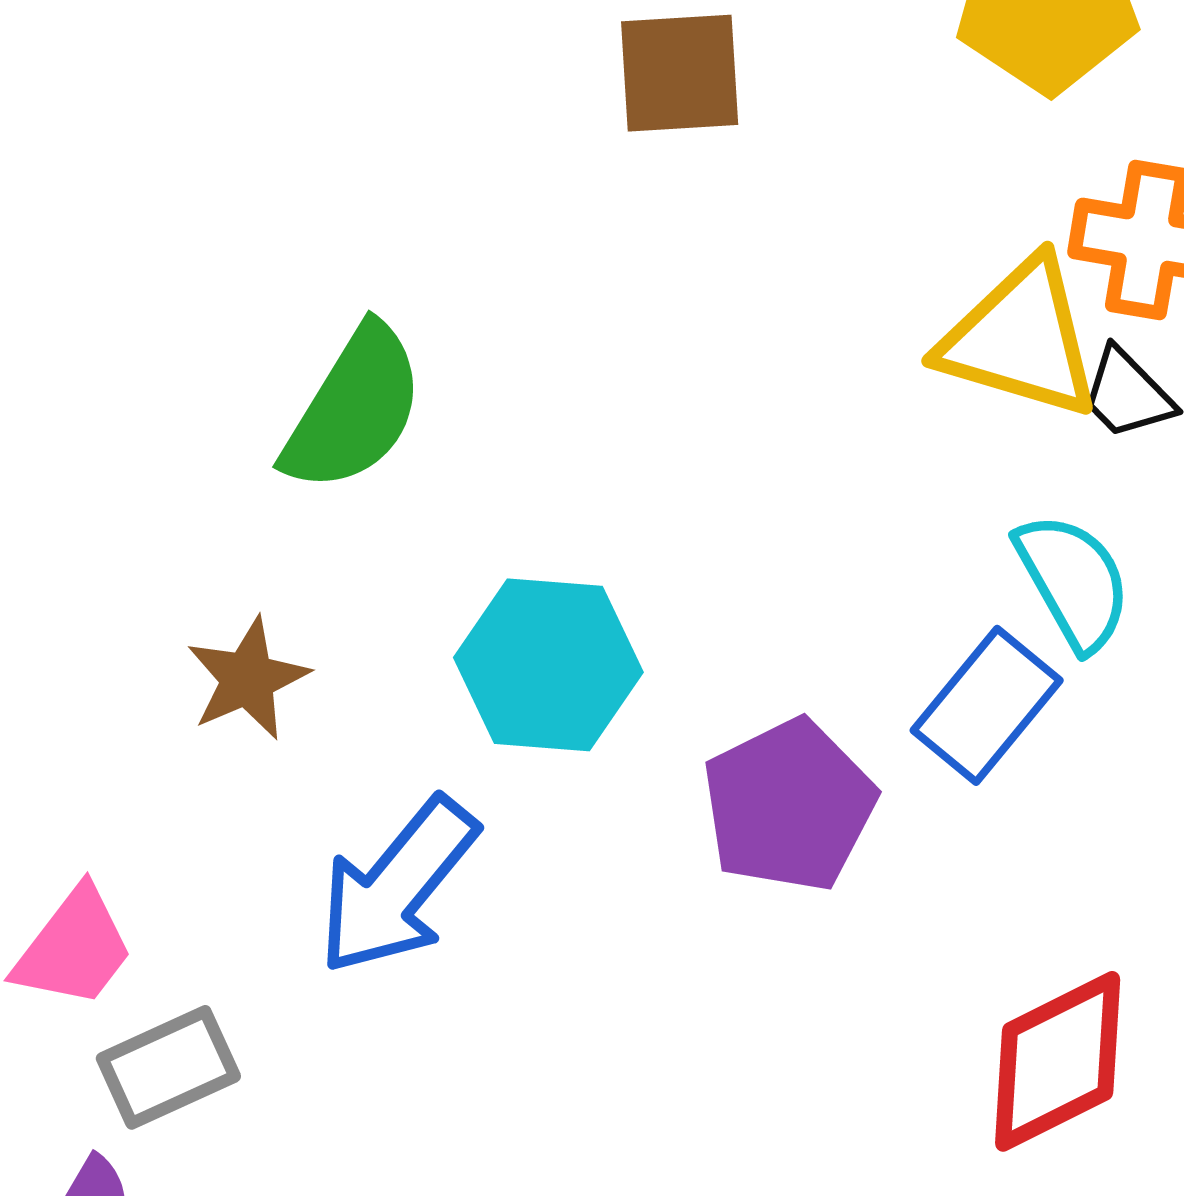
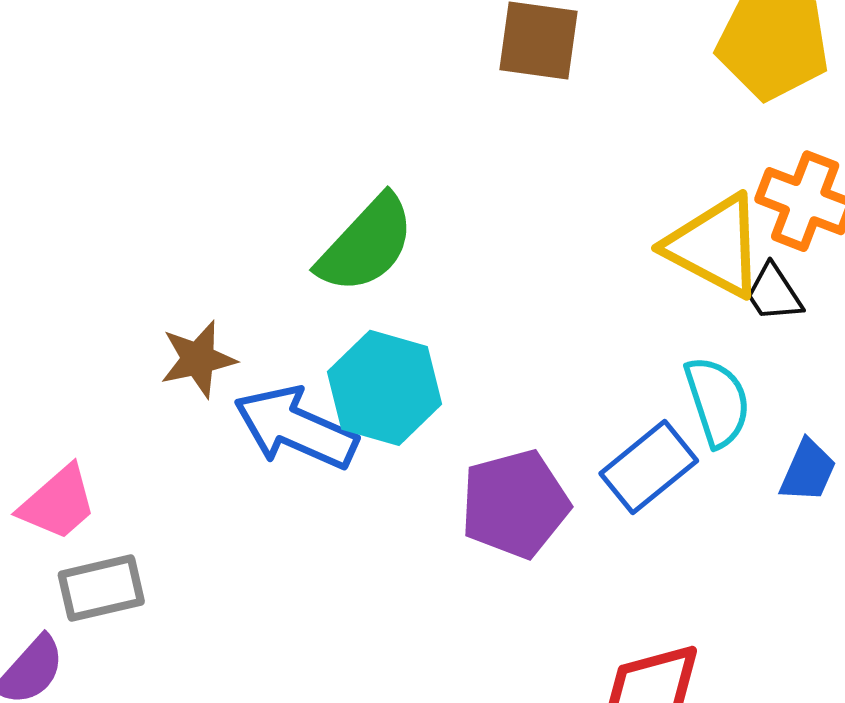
green semicircle: (354, 409) -> (366, 244), moved
blue arrow: (397, 886) -> (296, 428), moved, turned 63

